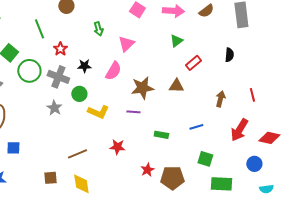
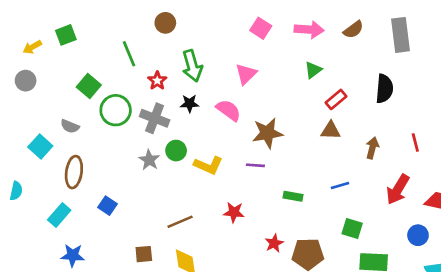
green arrow: (98, 29) -> (192, 66), moved, size x1.6
black semicircle: (229, 55) -> (384, 89), size x1.5
pink semicircle: (113, 71) -> (228, 110), turned -84
brown triangle: (176, 86) -> (331, 130), moved
green circle: (79, 94) -> (176, 151), moved
blue square: (13, 148) -> (108, 206), moved, turned 32

